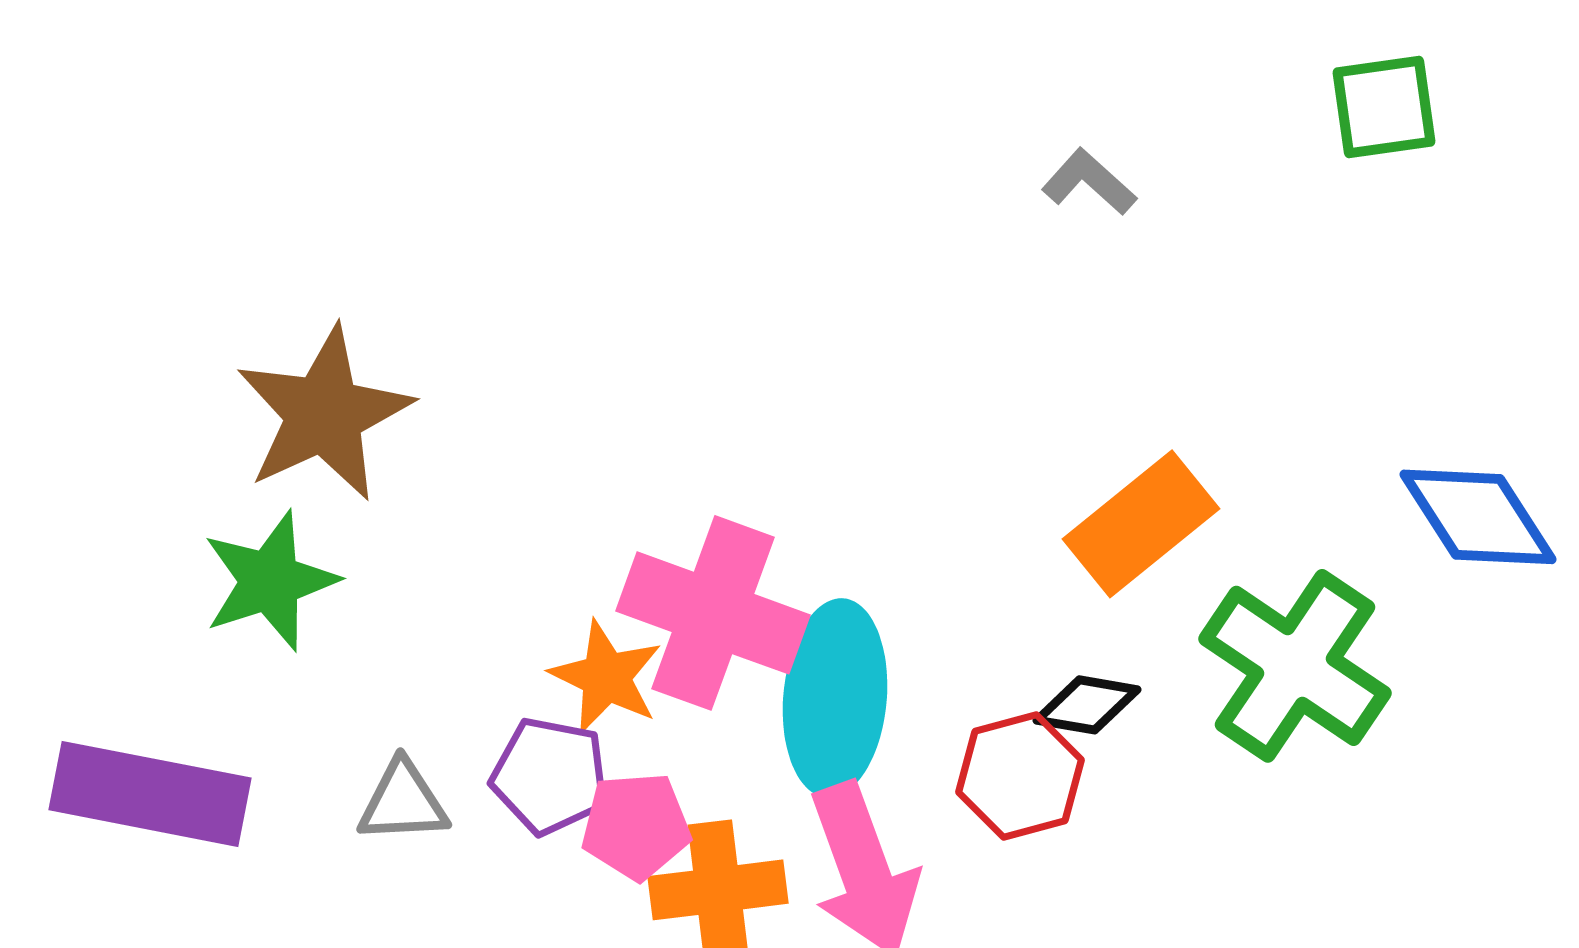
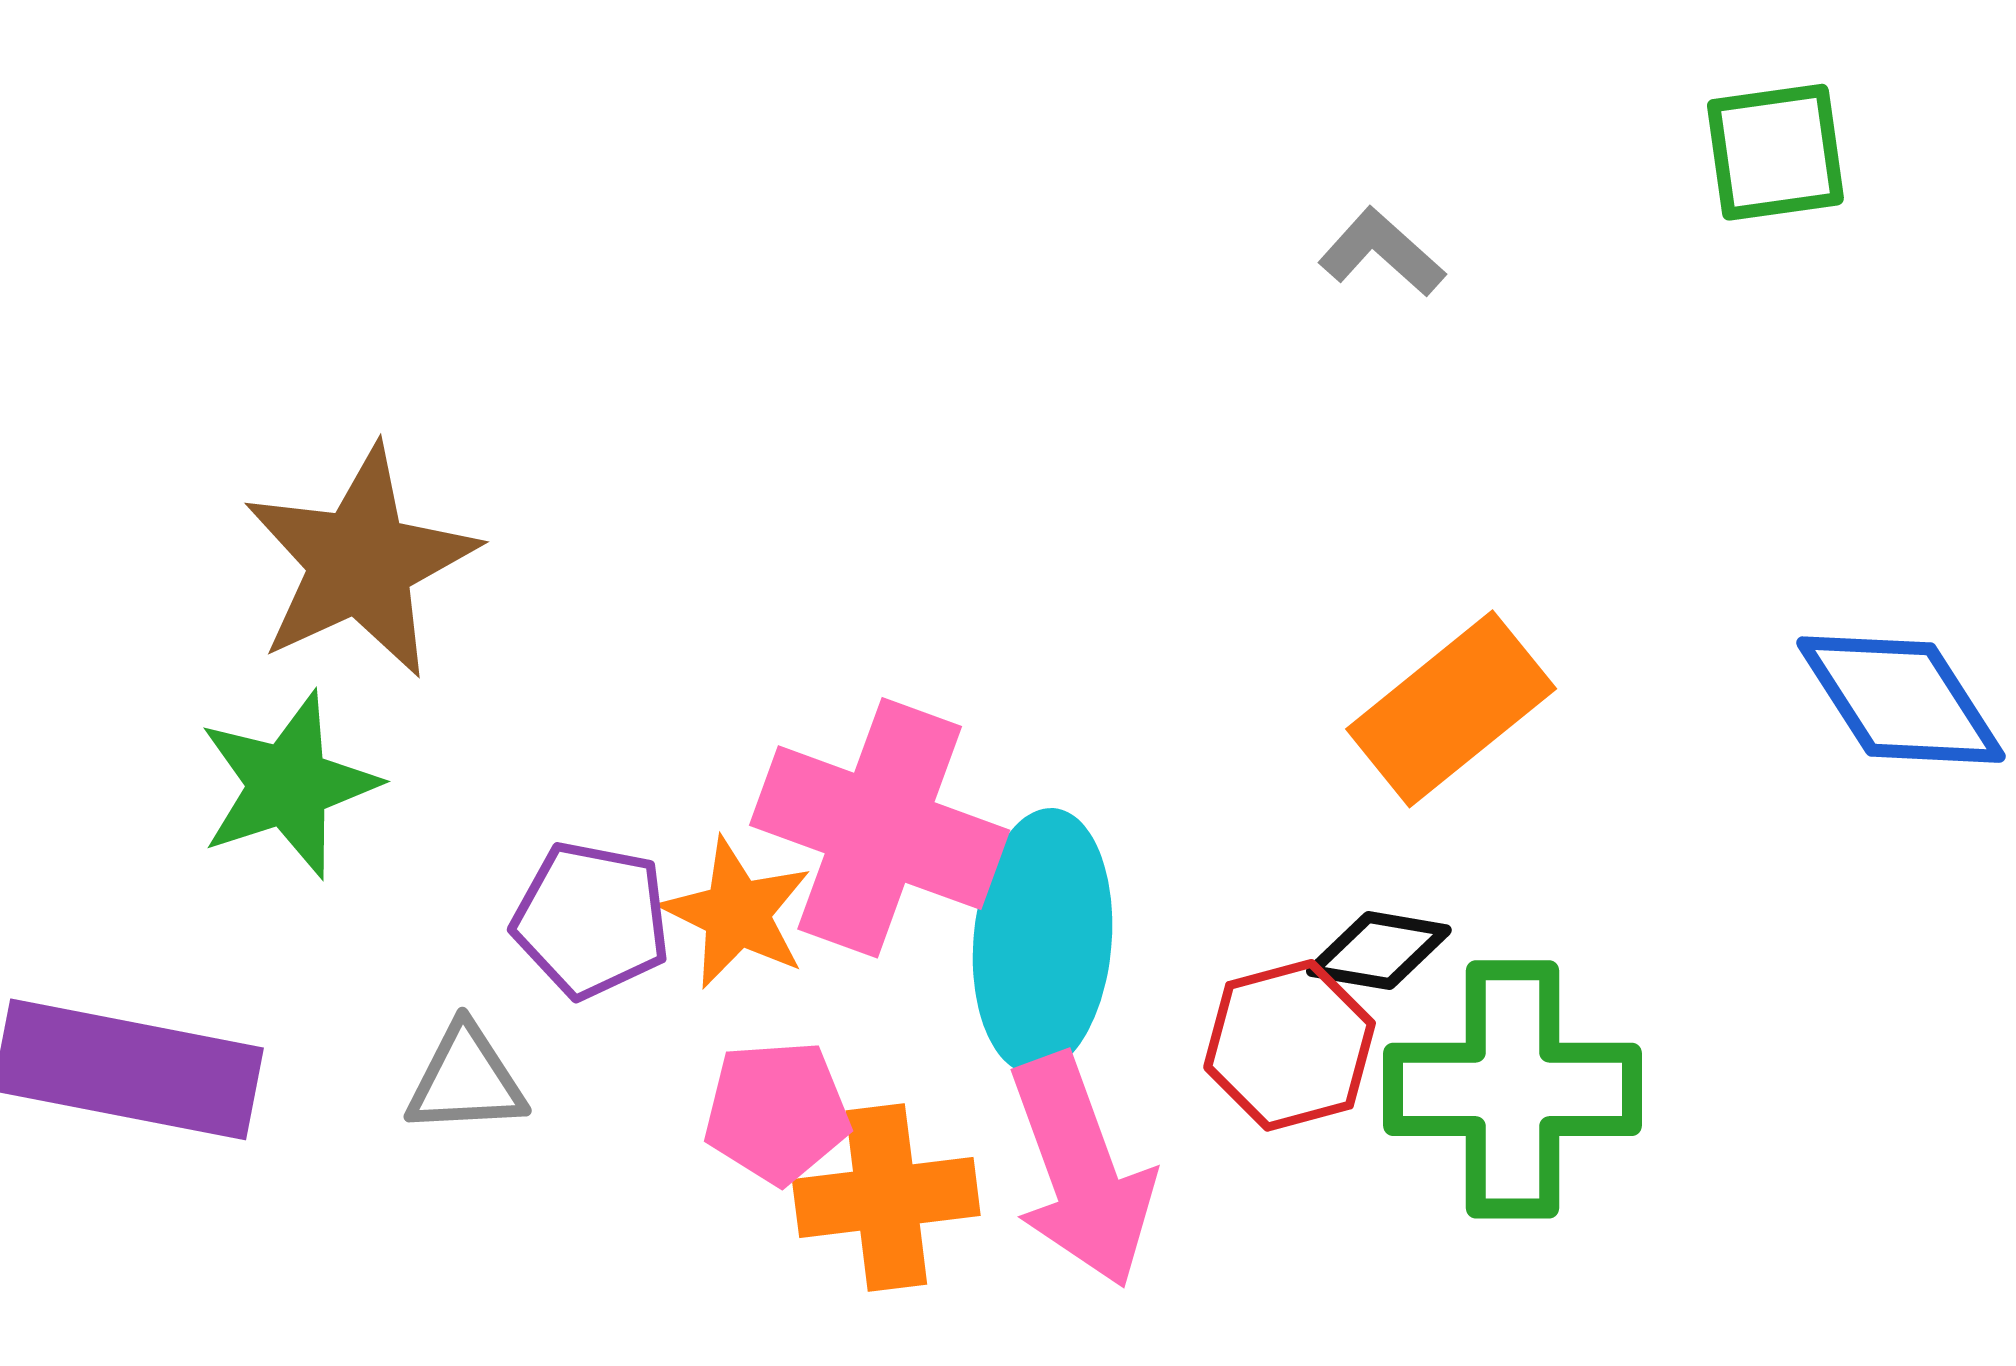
green cross: (1295, 666) -> (1512, 1089), moved, turned -34
purple pentagon: (550, 776) -> (591, 920), moved

